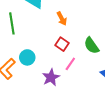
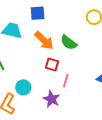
orange arrow: (62, 19) -> (44, 40), size x1.5
green semicircle: (92, 46) -> (69, 43), moved

